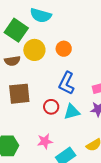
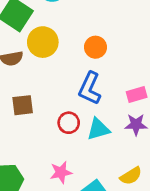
orange circle: (64, 49) -> (95, 47), moved
brown square: (19, 94) -> (23, 105), size x0.7

